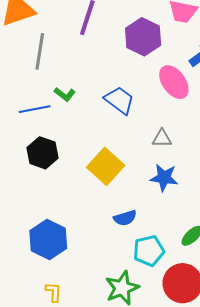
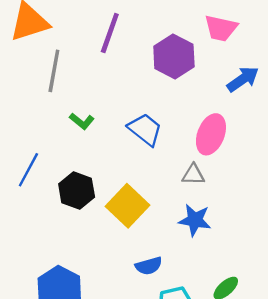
pink ellipse: (174, 82) -> (211, 134), moved, turned 56
blue line: (35, 109) -> (28, 170), moved, turned -52
black hexagon: (42, 153) -> (77, 191), moved

